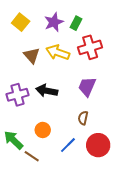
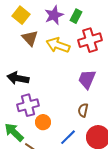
brown triangle: (32, 55) -> (30, 38), moved
black arrow: (47, 91) -> (18, 78), moved
purple cross: (18, 95) -> (28, 105), moved

